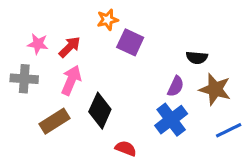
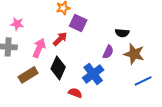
red arrow: (70, 47) -> (60, 39), moved
blue cross: (171, 120) -> (93, 74), moved

